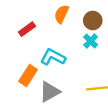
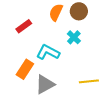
brown circle: (93, 20) -> (79, 11), moved
cyan cross: (91, 41) -> (74, 37), moved

